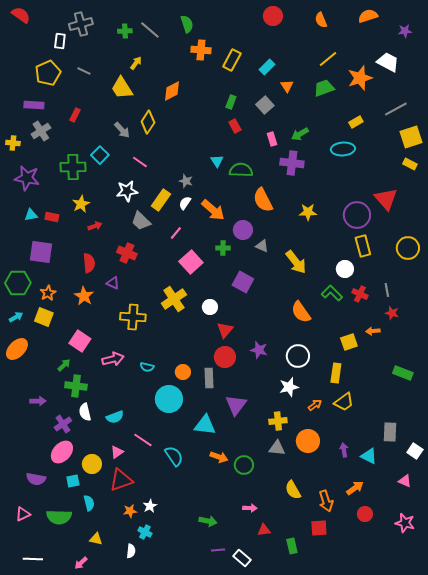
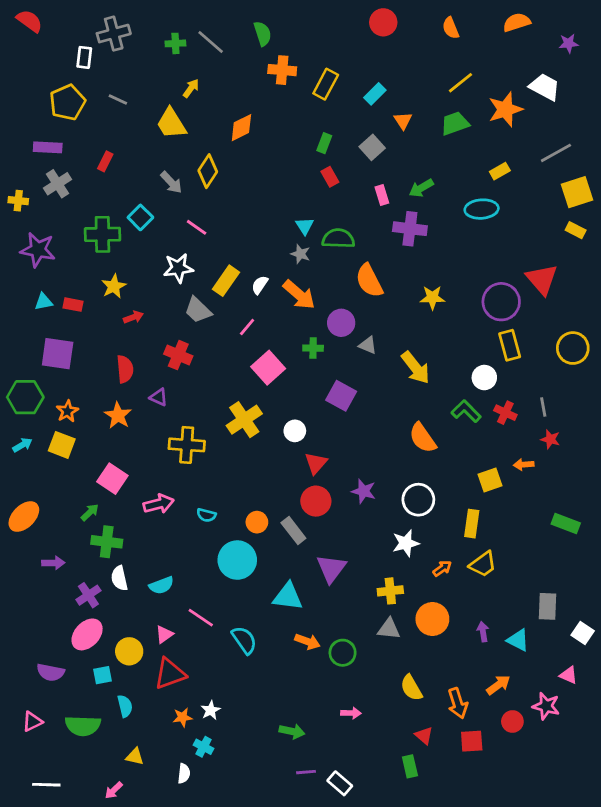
gray star: (186, 181) -> (300, 254), moved
orange ellipse: (17, 349) -> (24, 517), moved
gray rectangle: (209, 378) -> (293, 531), turned -36
pink star: (405, 523) -> (546, 706), moved
red square: (319, 528) -> (472, 741), moved
red triangle: (264, 530) -> (424, 736), moved, turned 48

